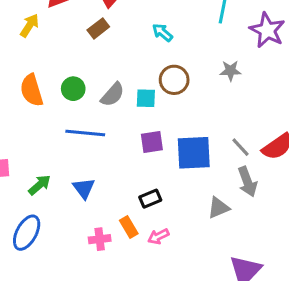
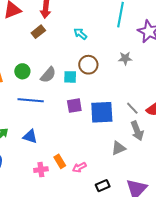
blue triangle: (84, 188) -> (30, 136), turned -35
black rectangle: (150, 199) -> (103, 186), moved

